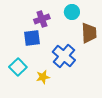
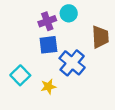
cyan circle: (72, 12) -> (69, 13), moved
blue square: (32, 38) -> (48, 45), moved

